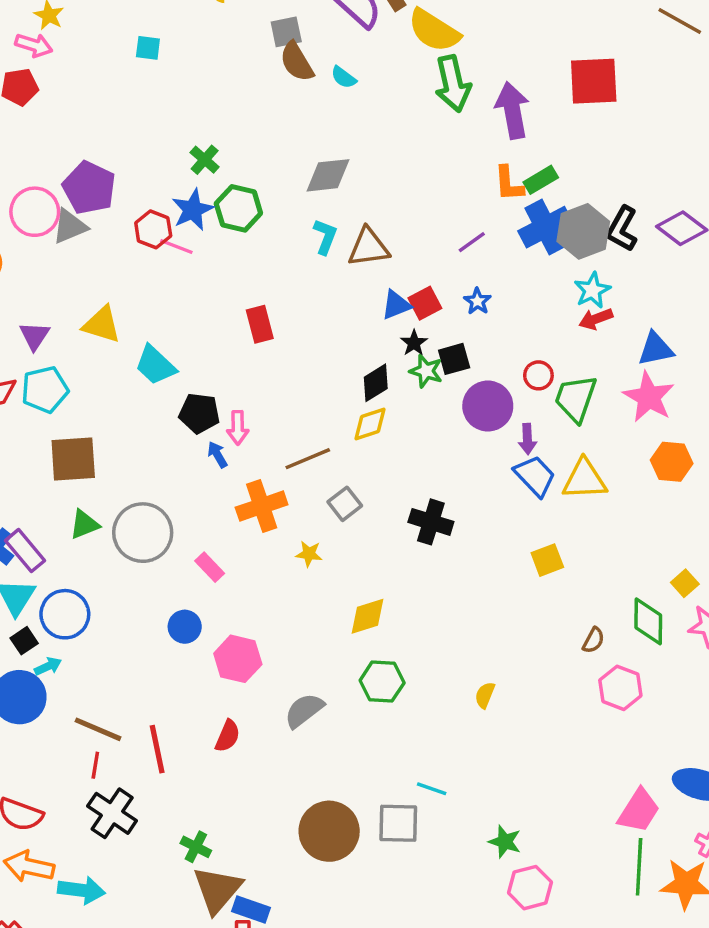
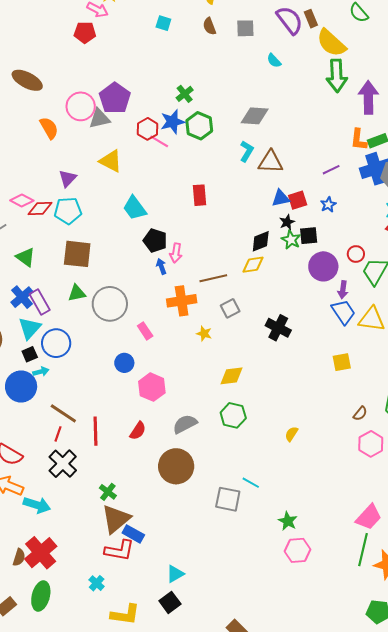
brown semicircle: (297, 62) -> (209, 26), moved, size x0.7
yellow triangle: (102, 325) -> (111, 161), moved
brown circle: (329, 831) -> (176, 466), moved

